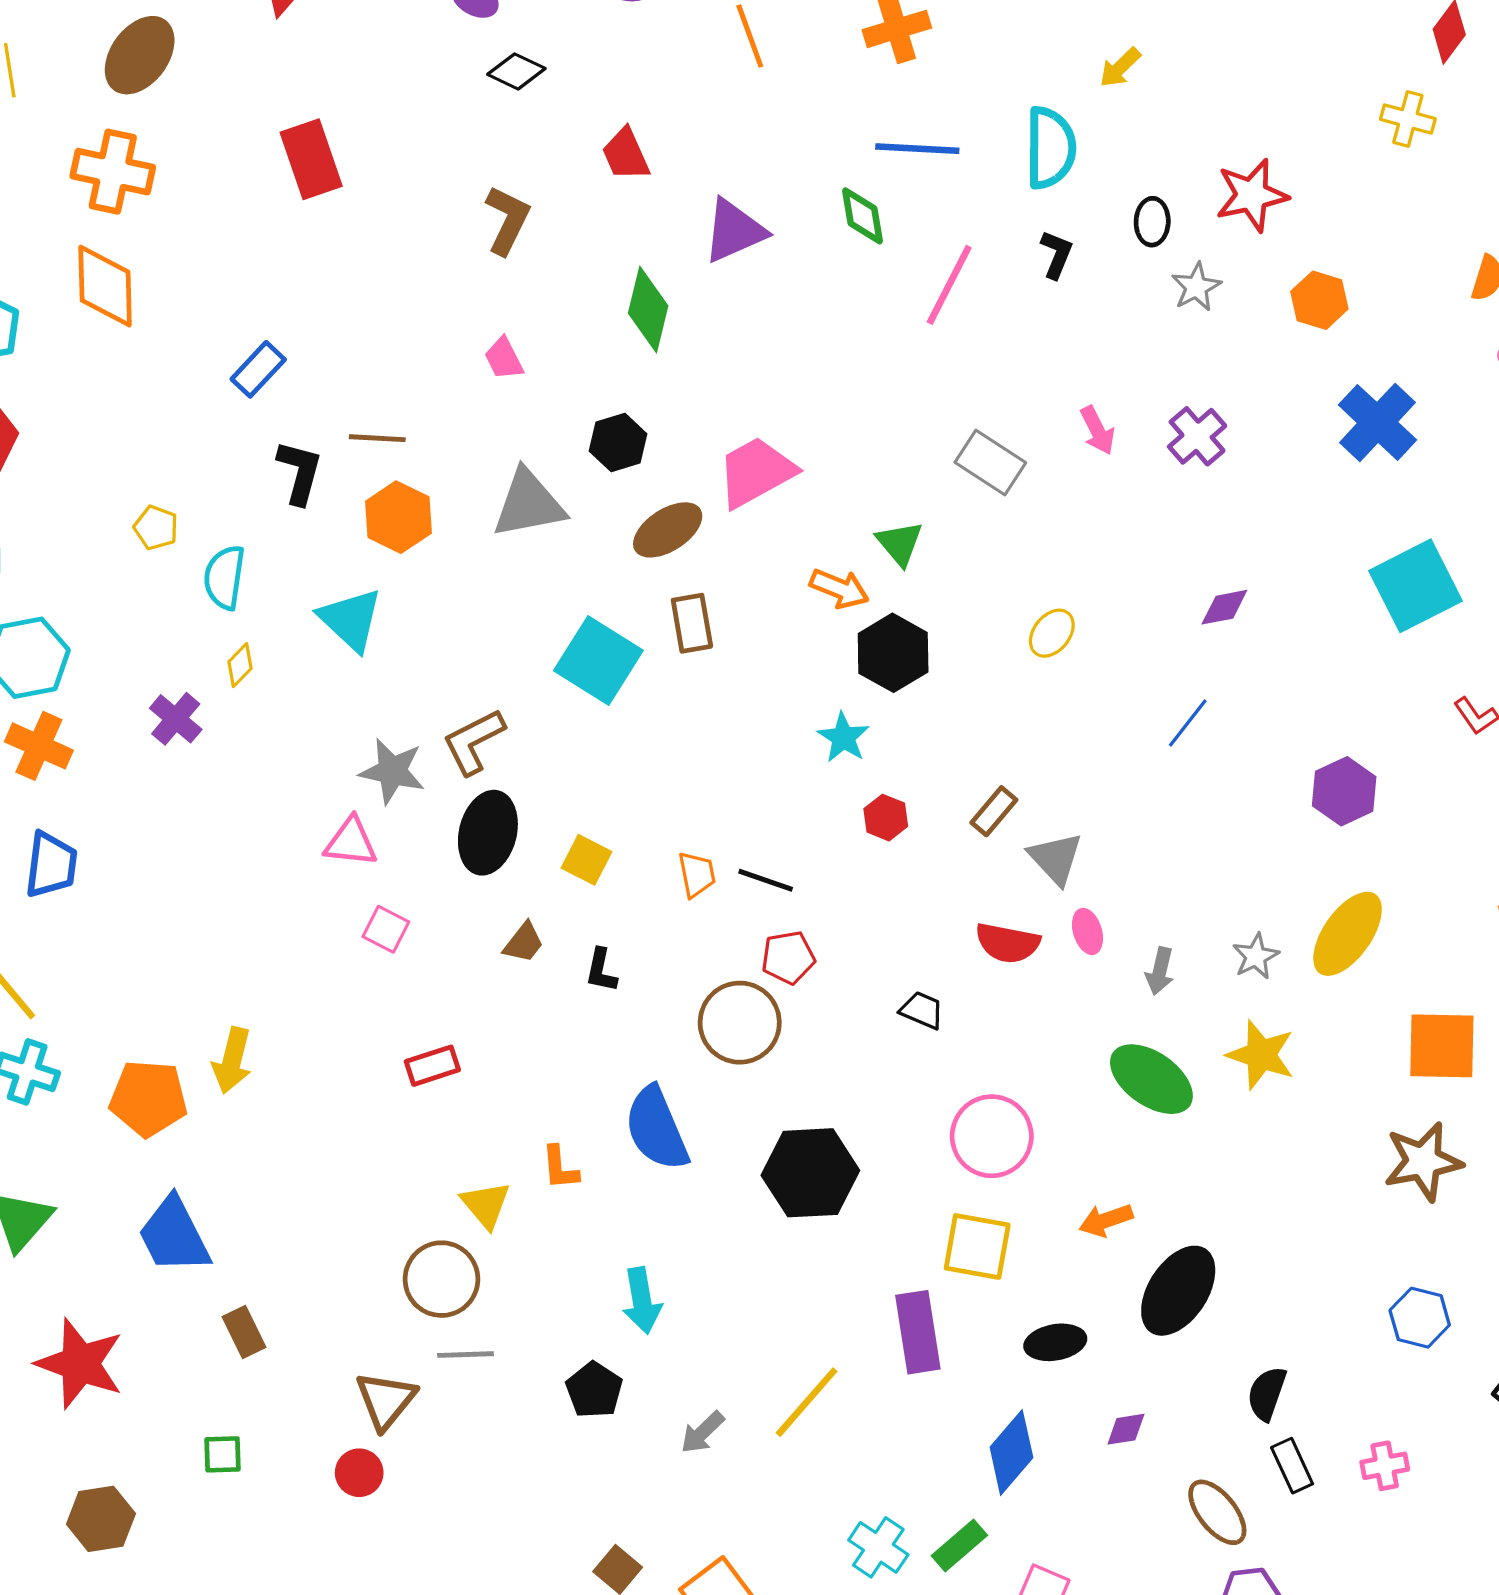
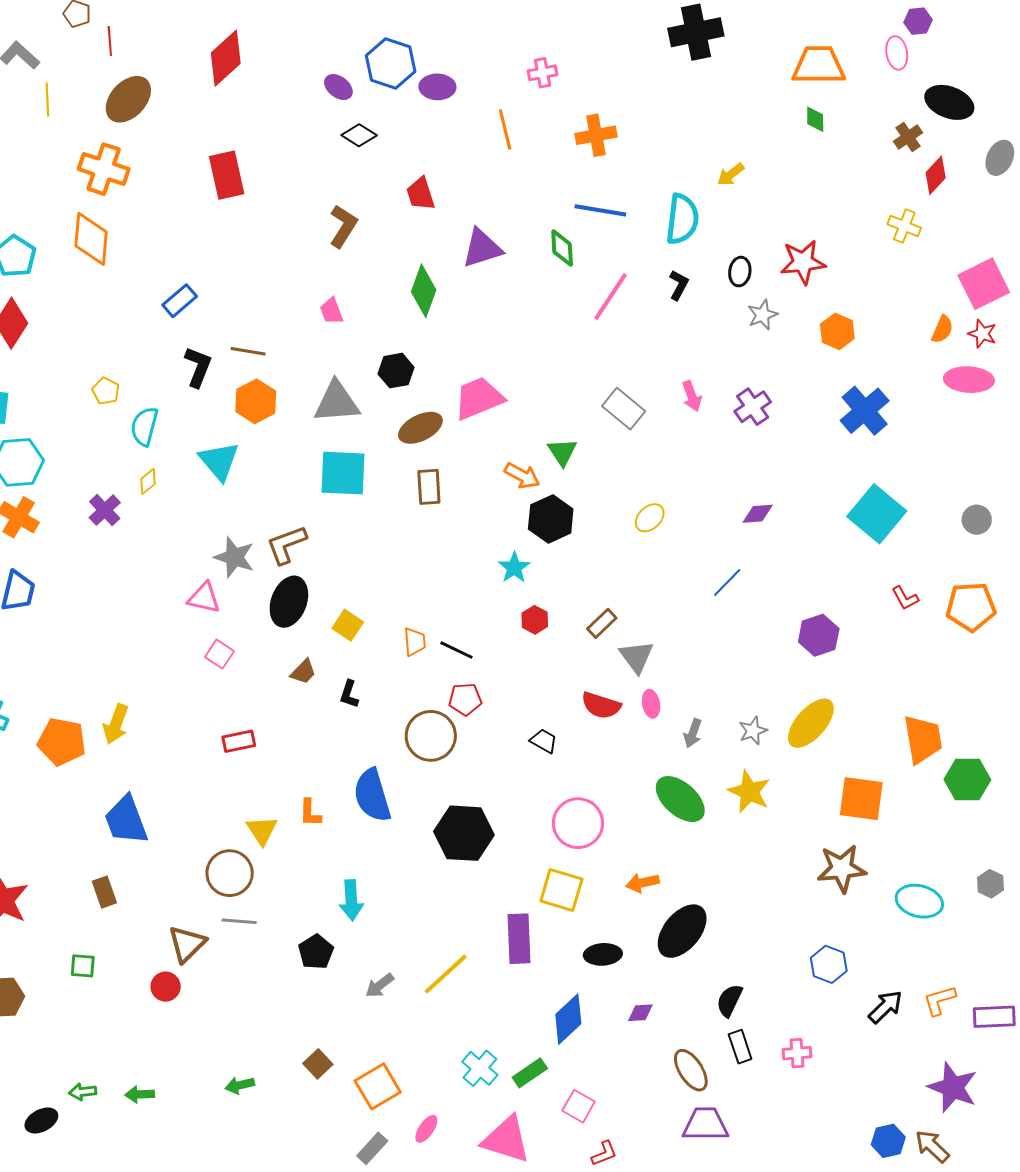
cyan square: (1415, 586) -> (877, 514), turned -30
cyan square: (598, 661) -> (343, 473), moved, turned -36
blue trapezoid: (174, 1235) -> (126, 820), moved

